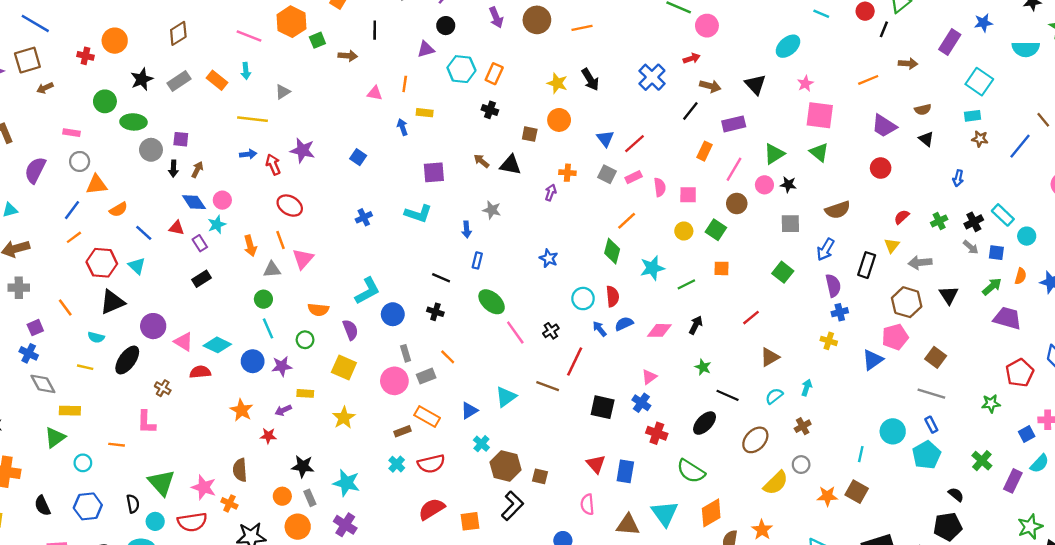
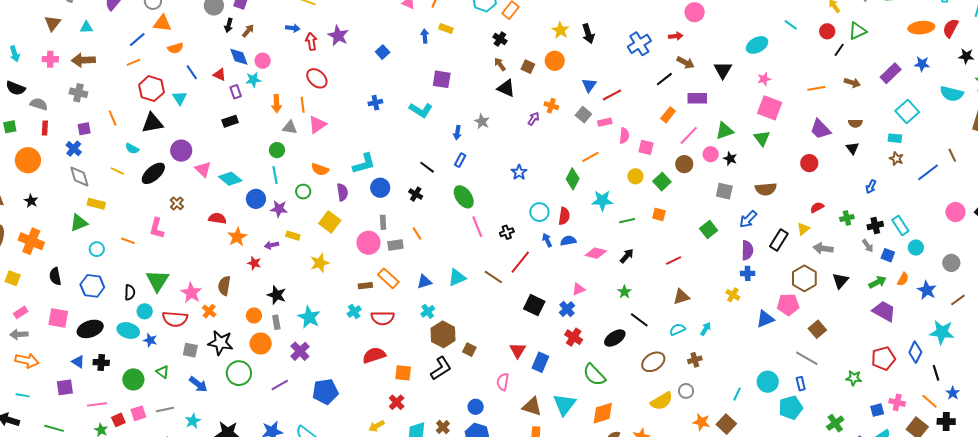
brown arrow: (481, 161) -> (500, 64), moved
red semicircle: (200, 372) -> (217, 218), moved

